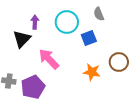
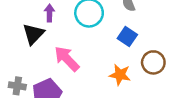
blue square: (89, 38) -> (127, 36), moved, turned -35

